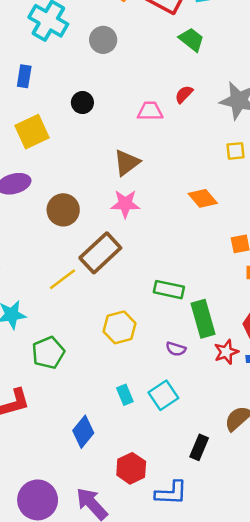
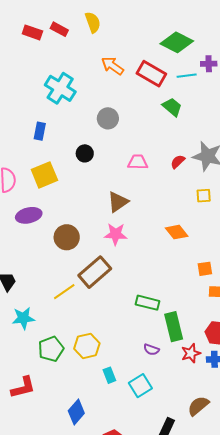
gray circle: (103, 40) -> (108, 118), moved
red semicircle: (184, 94) -> (178, 162), moved
yellow hexagon: (119, 327) -> (87, 346), moved
cyan rectangle: (125, 395) -> (109, 375), moved

